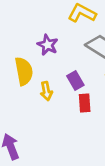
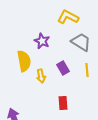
red rectangle: (85, 103) -> (63, 103), moved

